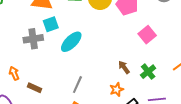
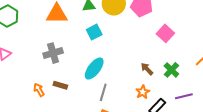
cyan square: (51, 24) -> (94, 32), moved
cyan ellipse: (71, 42) -> (94, 69), moved
brown rectangle: (35, 88) -> (60, 85), moved

